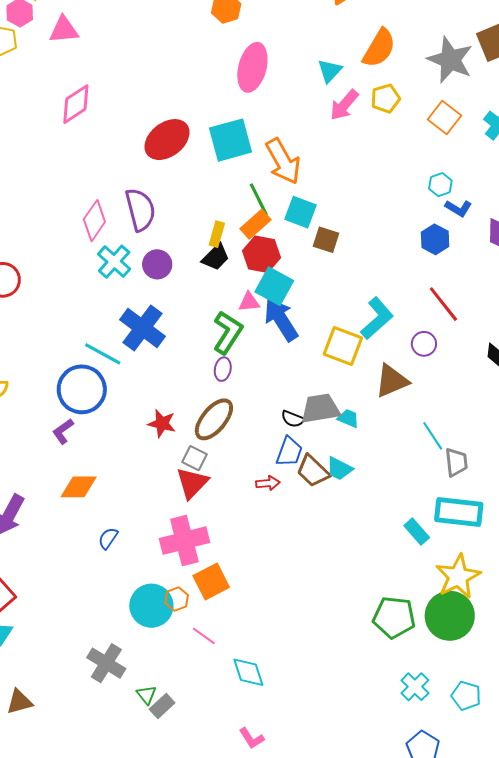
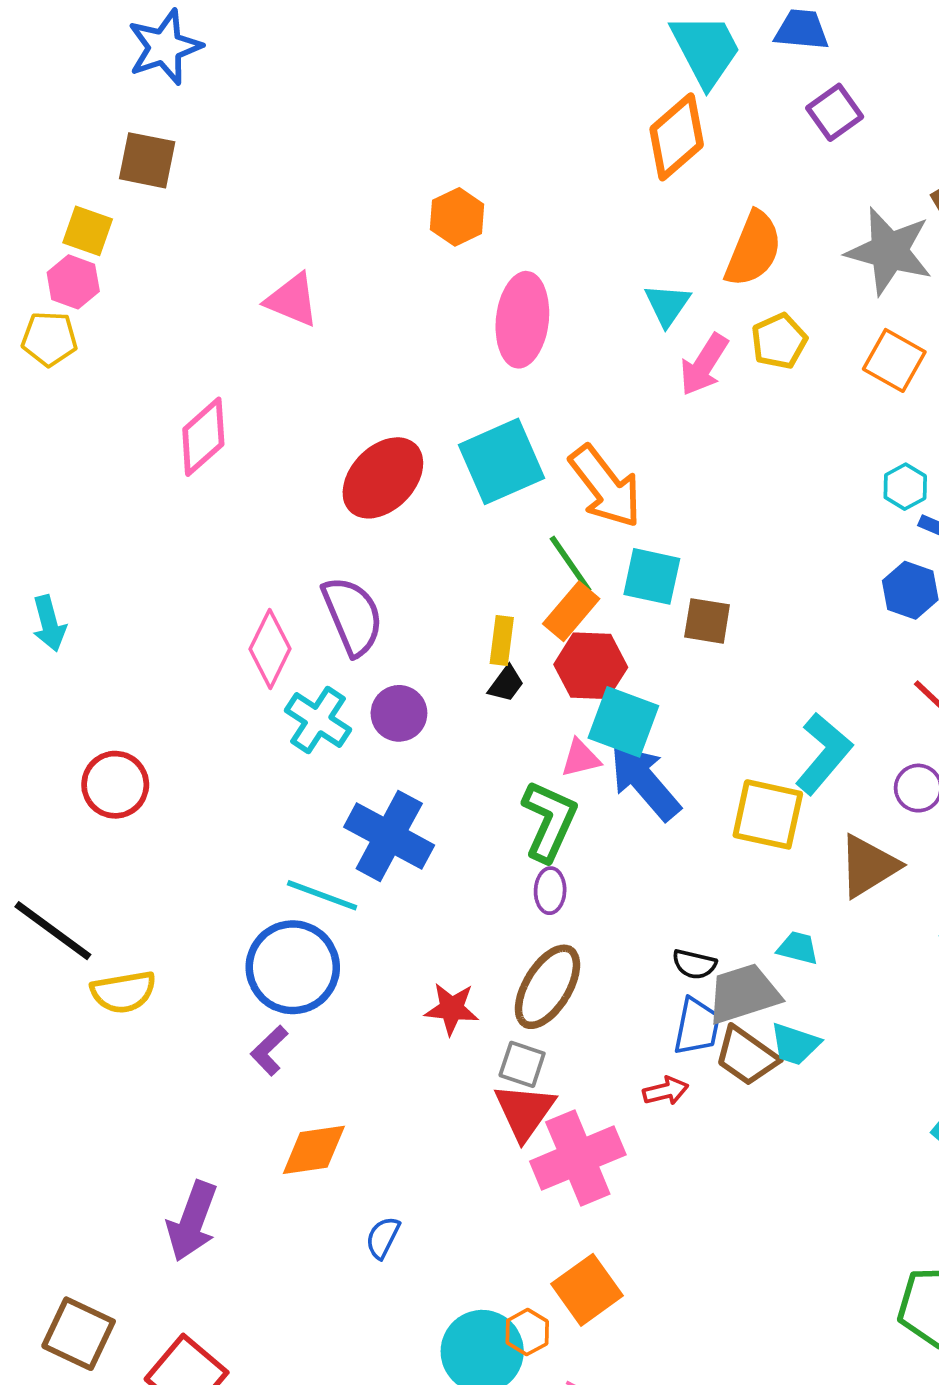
pink triangle: (64, 30) -> (292, 300), moved, turned 36
black trapezoid: (216, 257) -> (506, 684), size x0.7
gray trapezoid: (320, 409) -> (744, 994), moved
pink cross: (184, 541) -> (578, 1158), moved

